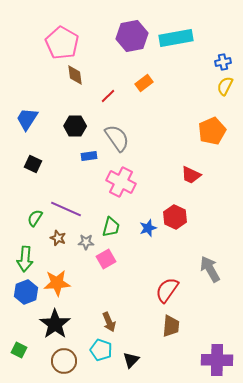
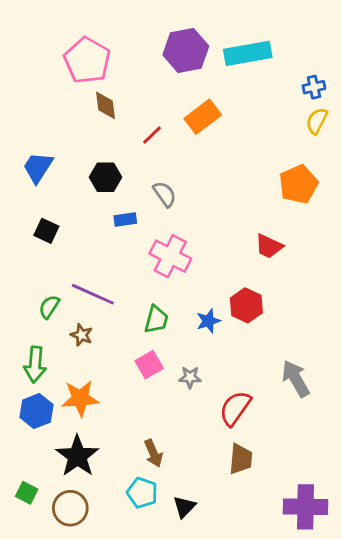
orange rectangle: (144, 83) -> (203, 117), size x1.4
gray semicircle: (117, 138) -> (165, 194), size x0.7
gray star: (86, 242) -> (190, 377), moved
brown circle: (64, 361) -> (70, 508), moved

